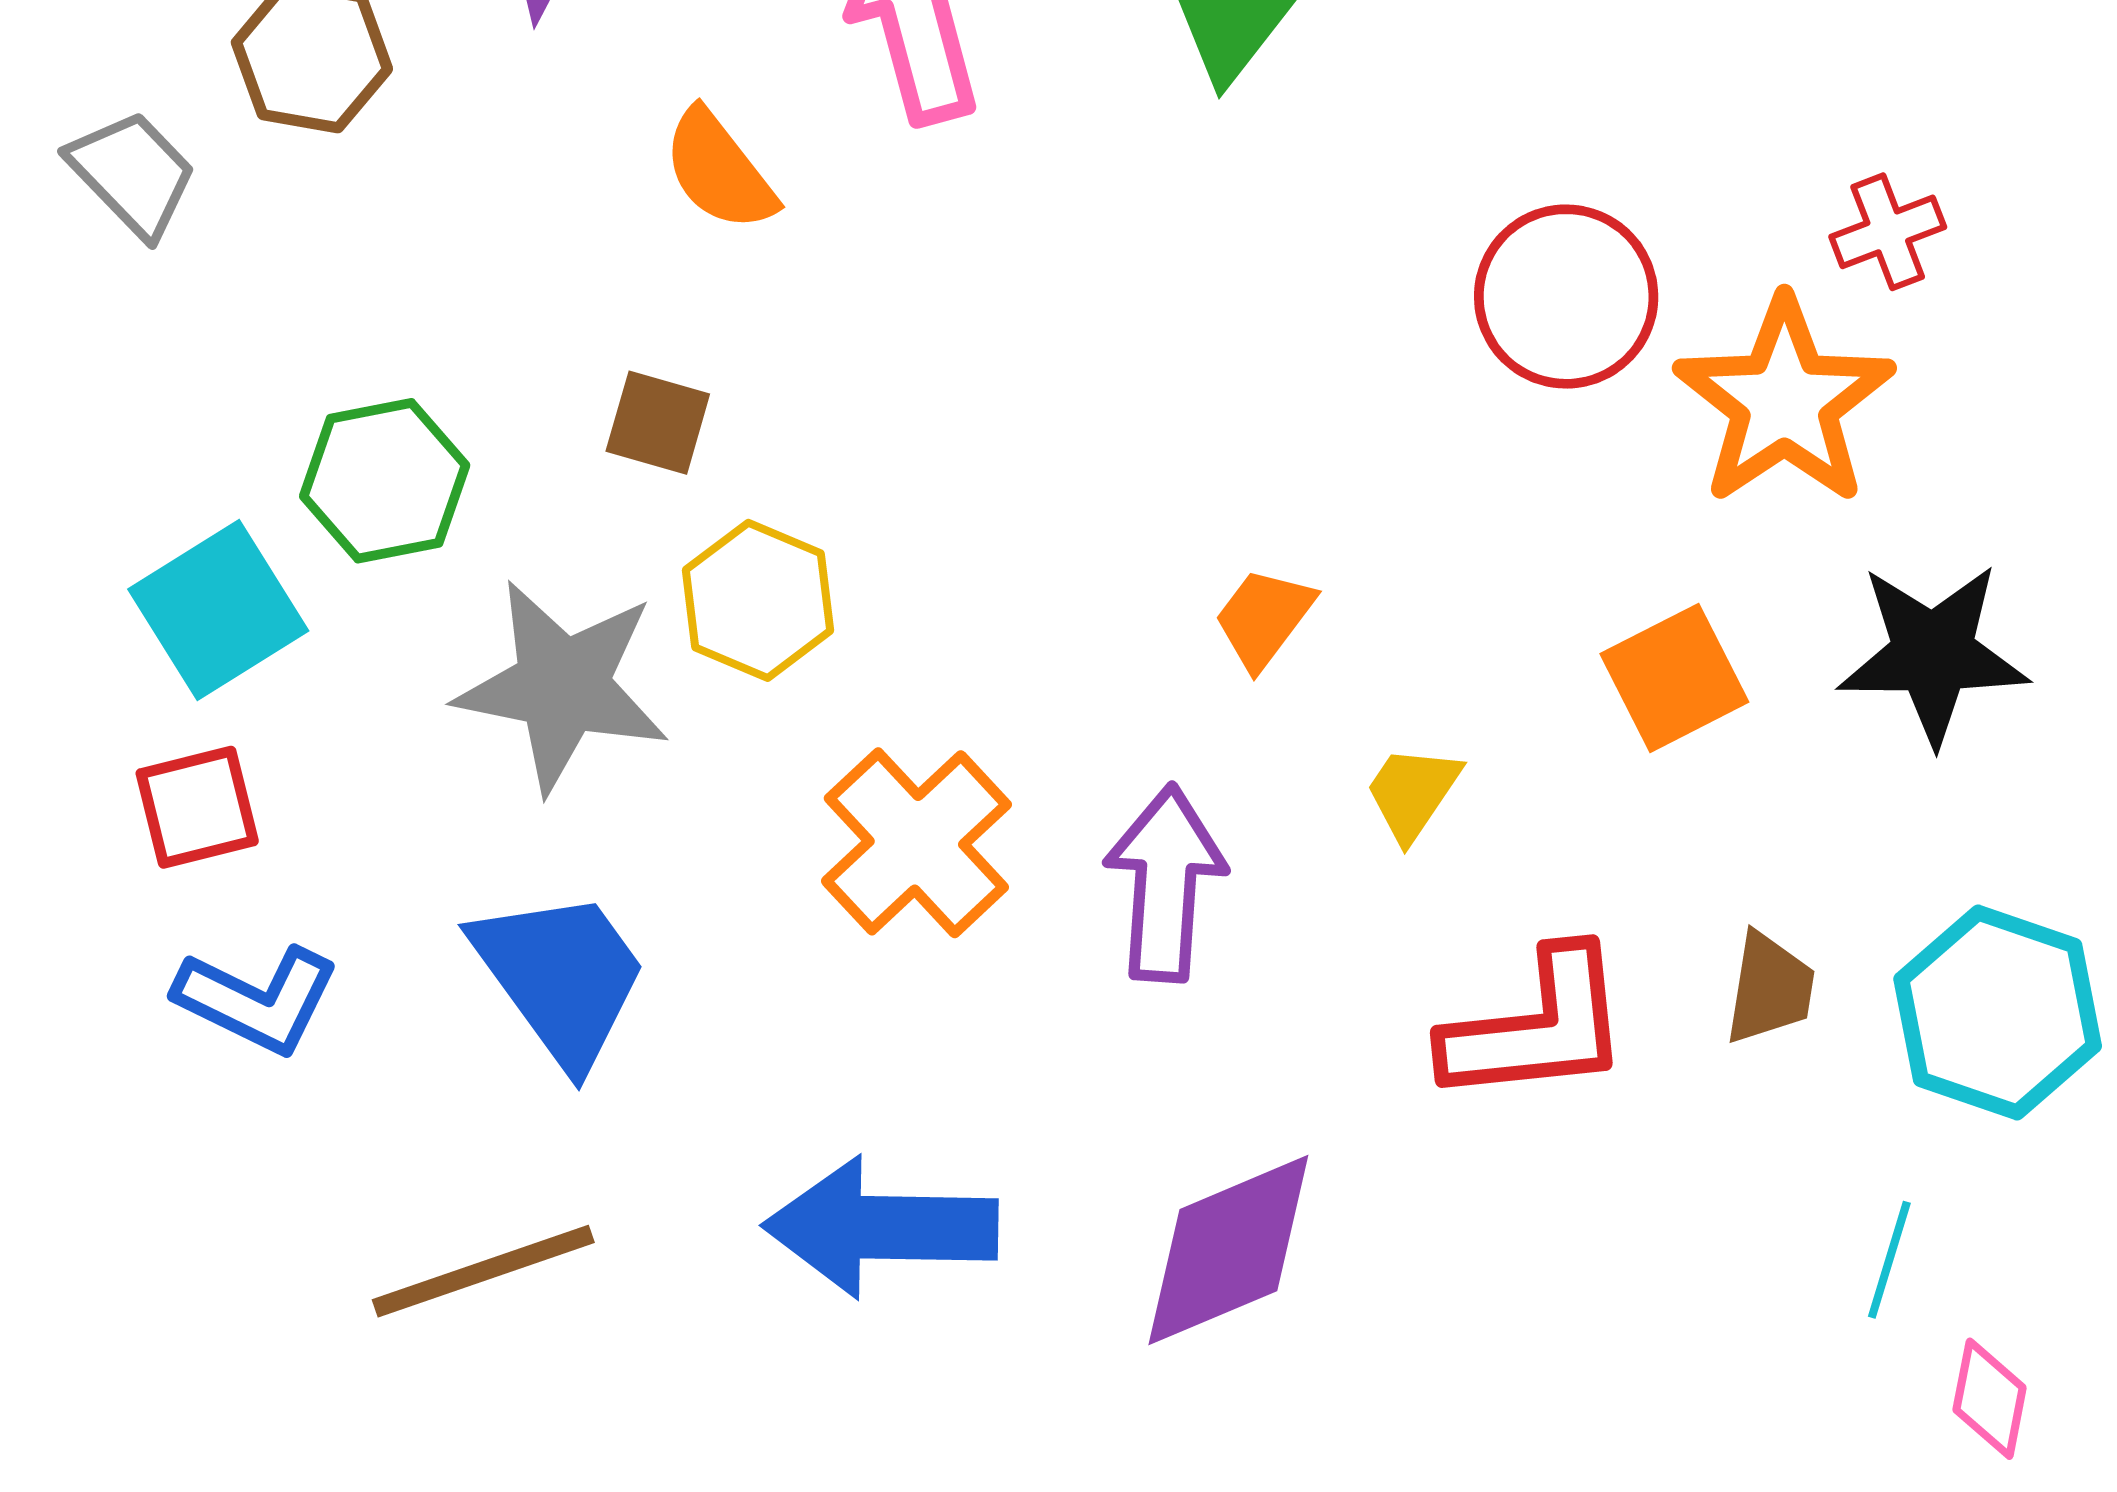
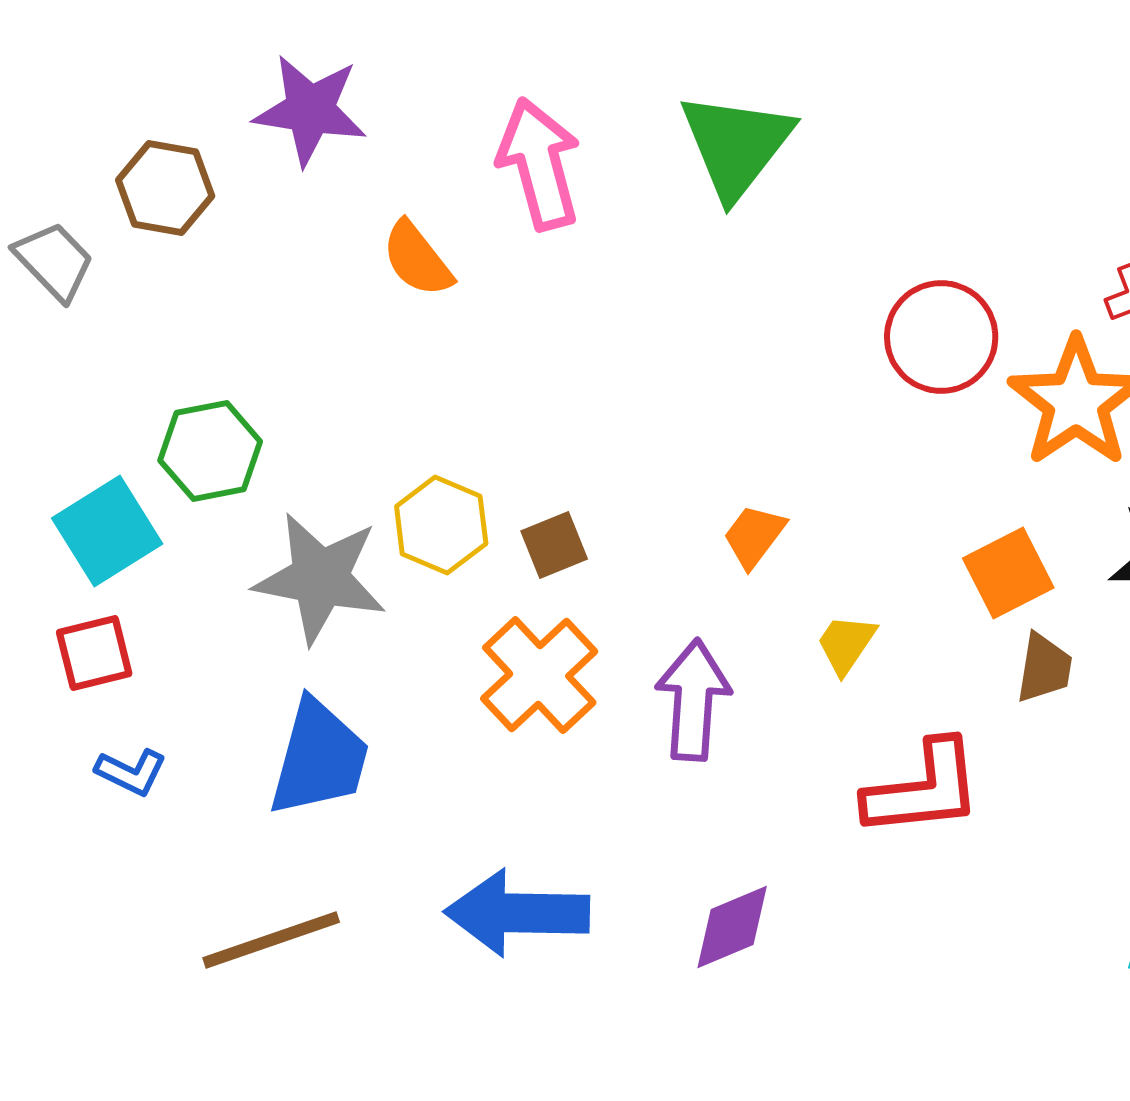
brown square: (658, 423) -> (554, 545), moved, turned -38
blue trapezoid: (561, 977) -> (319, 758), turned 51
brown trapezoid: (1770, 988) -> (1044, 668), moved
blue L-shape: (257, 1000) -> (131, 772), size x0.7
purple diamond: (1228, 1250) -> (732, 927), size x0.7

